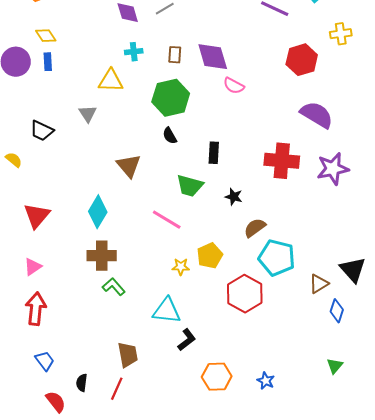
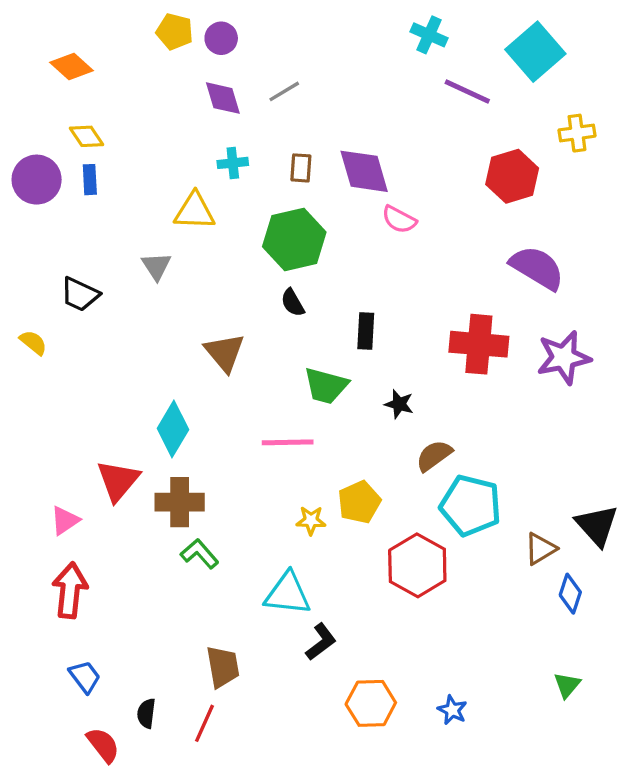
red triangle: (37, 216) -> (118, 481), moved
pink line: (167, 220) -> (288, 442), turned -32

